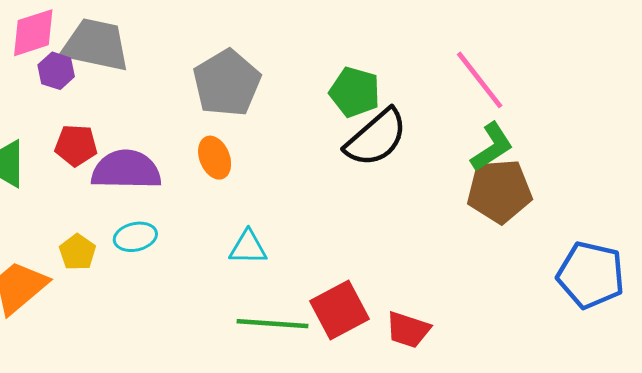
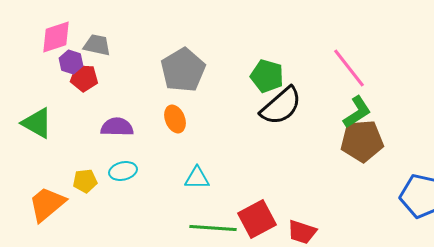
gray trapezoid: (96, 45) -> (97, 45), size x0.6
red pentagon: (76, 145) -> (84, 78), moved
purple semicircle: (126, 170) -> (117, 127), size x0.7
yellow pentagon: (77, 252) -> (85, 181), turned 30

